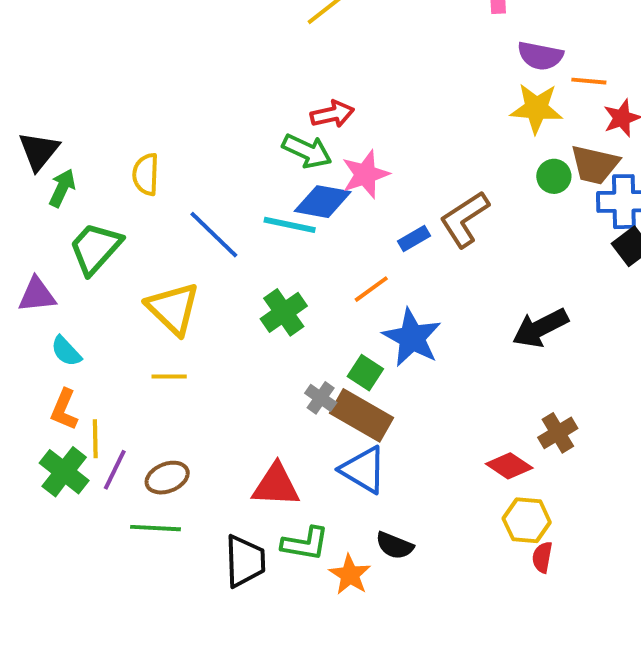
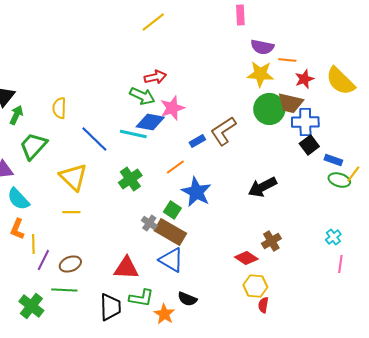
green circle: (554, 176) -> (269, 109), size x1.8
cyan semicircle: (66, 351) -> (18, 199), size x1.4
green cross: (64, 472) -> (31, 306), moved

